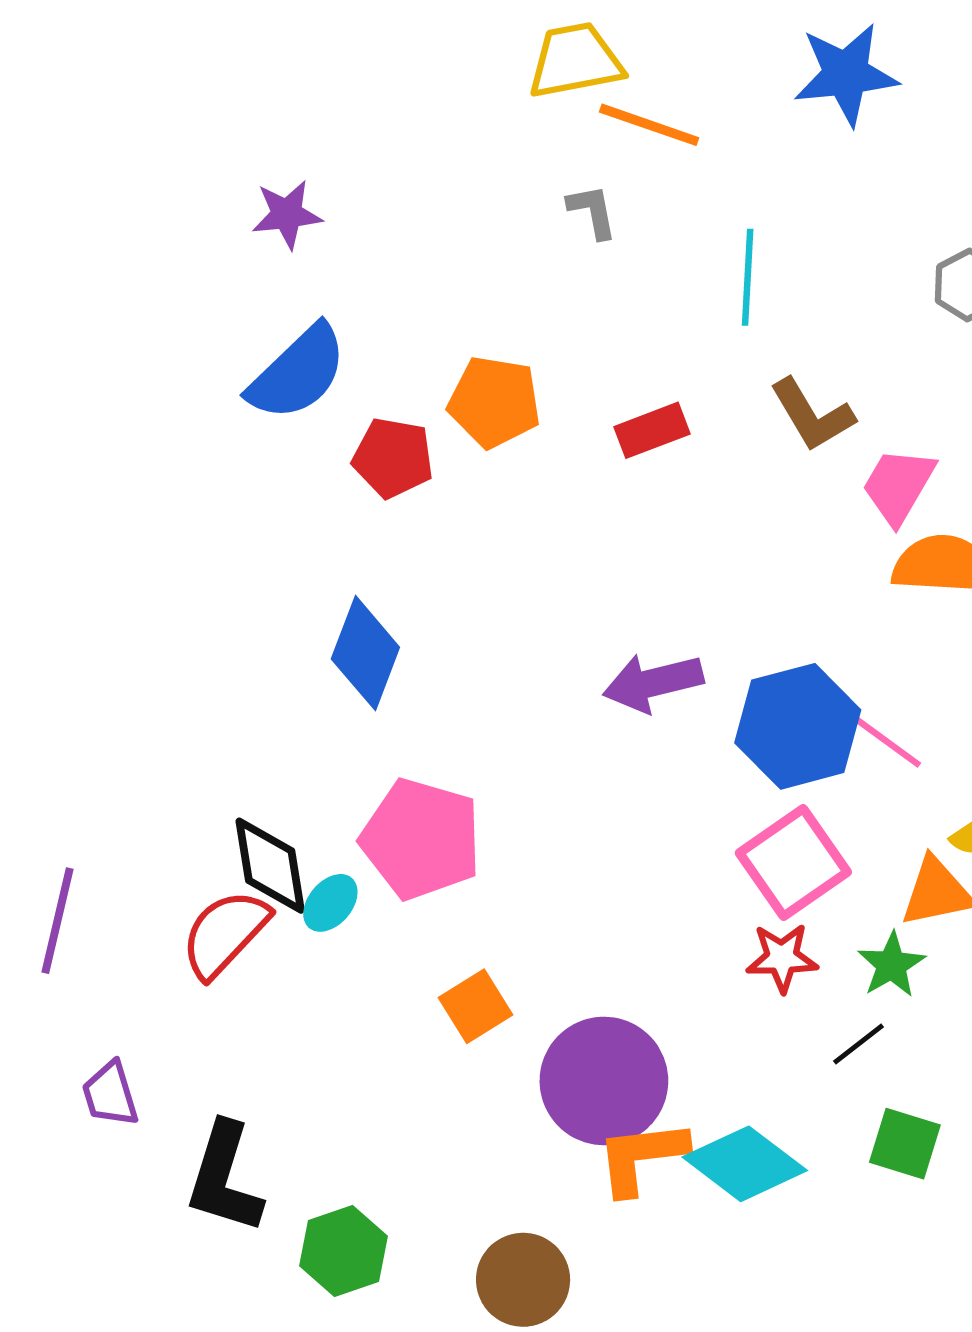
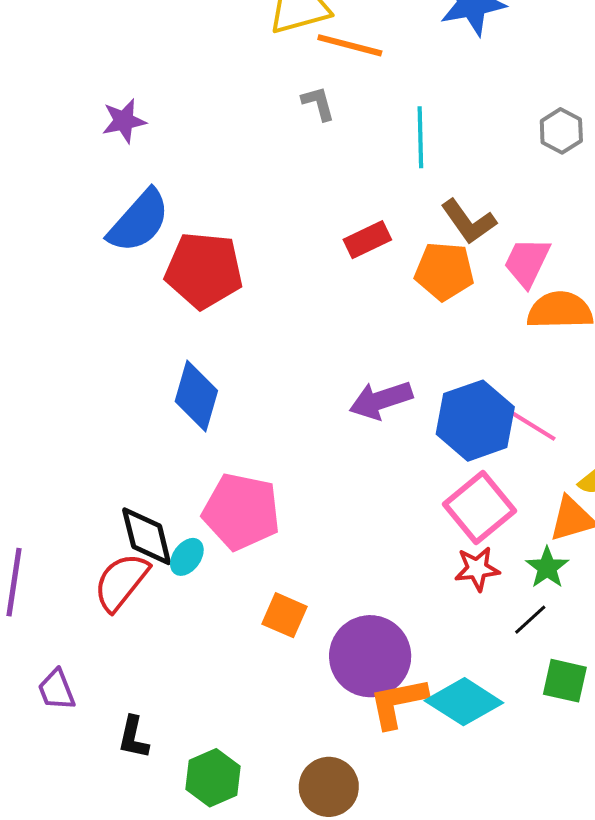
orange pentagon: (494, 402) -> (444, 271), moved
red pentagon: (393, 458) -> (204, 270), size x1.5
orange square: (475, 1006) -> (284, 615), turned -30
black L-shape: (224, 1178) -> (133, 737), size x0.6

